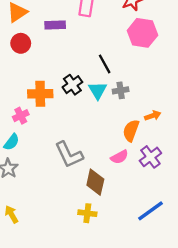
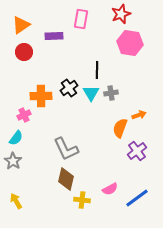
black line: (105, 64) -> (97, 70), turned 30
pink semicircle: (119, 157) -> (110, 189), moved
brown diamond: (95, 182) -> (66, 179), moved

